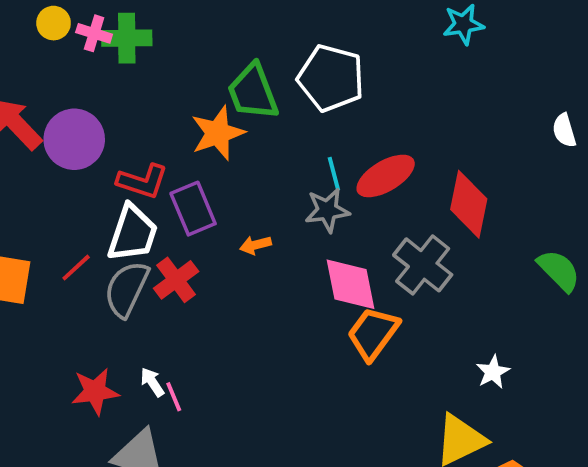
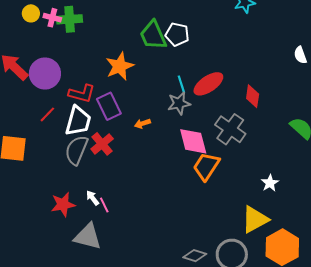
white pentagon: (331, 78) -> (177, 34), size x0.7
green trapezoid: (253, 92) -> (153, 35), moved
red diamond: (469, 204) -> (253, 96), size x0.7
red line: (76, 268) -> (47, 114), moved

